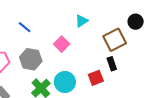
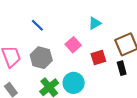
red square: (96, 78) -> (98, 57), moved

